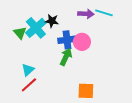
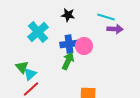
purple arrow: (86, 14) -> (115, 29), moved
black star: (52, 21) -> (68, 15), moved
green triangle: (20, 33) -> (22, 67), moved

